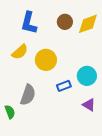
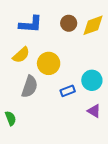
blue L-shape: (29, 23) -> (31, 24), turned -100
gray semicircle: (28, 95) -> (30, 87), moved

